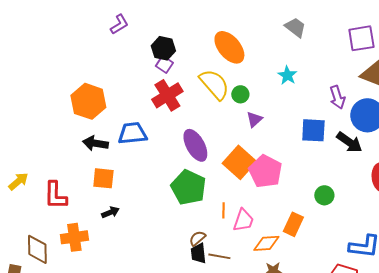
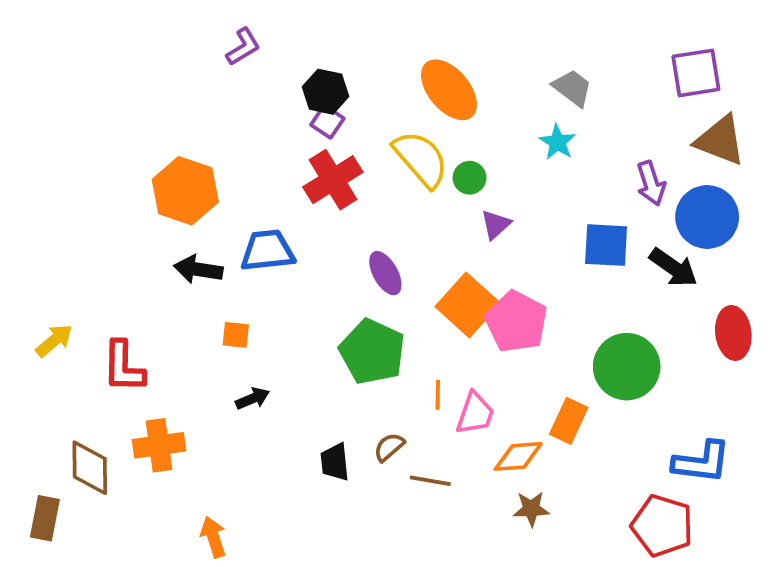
gray trapezoid: (295, 27) -> (572, 88), moved
purple ellipse: (195, 145) -> (385, 273), size x0.7
orange square: (103, 178) -> (236, 335), moved, size x0.7
green circle: (324, 195) -> (627, 367), size x1.8
black arrow: (110, 212) -> (253, 398), moved
black trapezoid: (198, 253) -> (335, 462), moved

